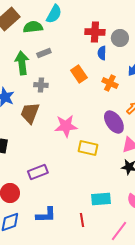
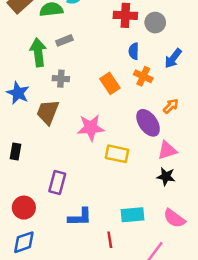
blue semicircle: (102, 53) -> (134, 51), moved
orange rectangle: (79, 74) -> (110, 83), moved
purple rectangle: (38, 172) -> (57, 183), turned -54
blue L-shape: (46, 215) -> (80, 217), moved

